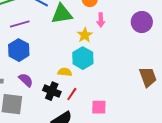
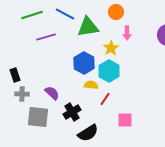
blue hexagon: (19, 50) -> (84, 63), moved
black cross: (52, 91) -> (72, 112), moved, turned 36
red line: (72, 94) -> (105, 99), moved

